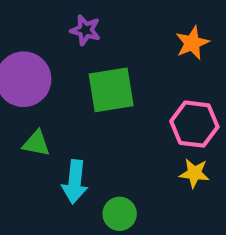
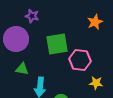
purple star: (85, 30) -> (32, 16), moved
pink hexagon: (194, 124) -> (80, 60), moved

